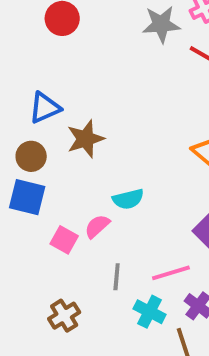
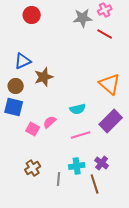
cyan semicircle: (128, 199) -> (78, 109), moved
pink line: (171, 273) -> (81, 135), moved
gray line: (117, 277) -> (59, 179), moved
cyan cross: (150, 312) -> (77, 166), turned -35

